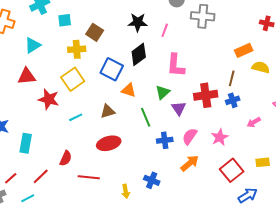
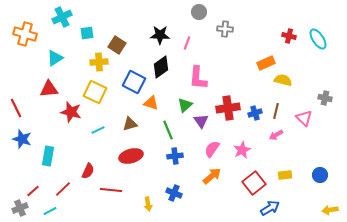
gray cross: (203, 16) -> (225, 29), size x0.7
brown line: (232, 78) -> (276, 111), moved
yellow square: (73, 79) -> (95, 92), turned -30
blue cross: (165, 140) -> (175, 156), moved

